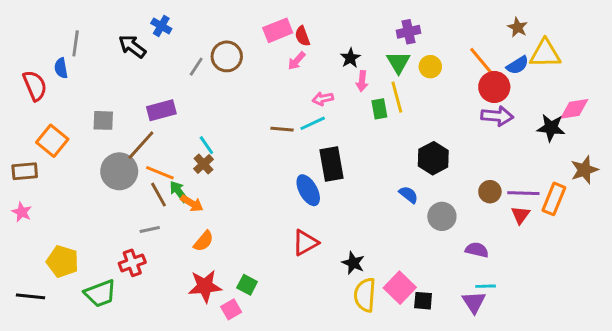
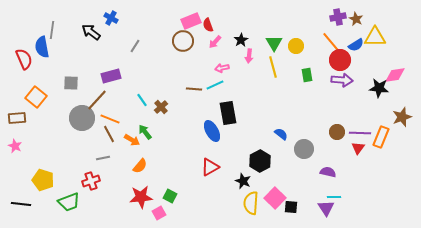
purple cross: (408, 32) -> (338, 17), moved
brown circle: (227, 56) -> (183, 41), moved
pink arrow: (297, 61) -> (215, 42), moved
blue semicircle: (61, 68) -> (42, 47), size x1.5
green rectangle: (379, 109) -> (307, 75), moved
black hexagon: (433, 158) -> (260, 161), moved
brown cross: (204, 164) -> (161, 107), moved
green arrow: (179, 192) -> (145, 132), moved

